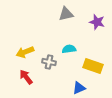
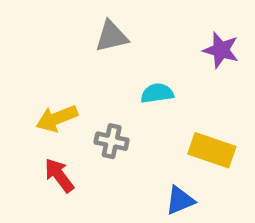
gray triangle: (66, 14) -> (112, 36), moved
cyan semicircle: (69, 49) -> (157, 93), moved

